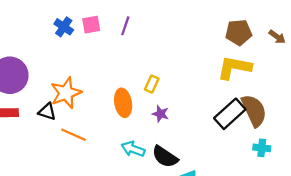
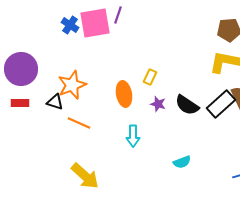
pink square: (91, 25) -> (95, 23), size x1.8
purple line: (125, 26) -> (118, 15), moved
cyan arrow: (133, 149) -> (133, 136), turned -110
black semicircle: (165, 157) -> (187, 105), moved

